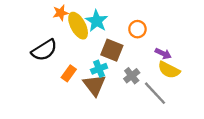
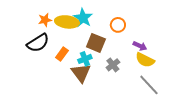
orange star: (61, 13) -> (45, 20), moved
yellow ellipse: (78, 26) -> (67, 22), turned -55
orange rectangle: (69, 73) -> (62, 54), moved
gray line: (155, 93) -> (149, 85), moved

